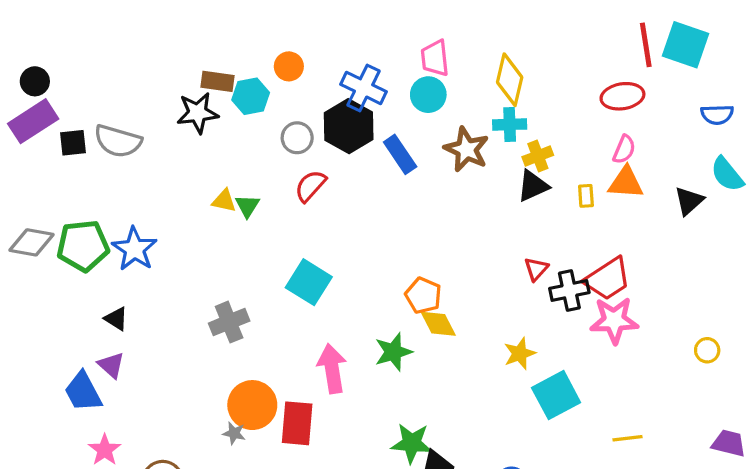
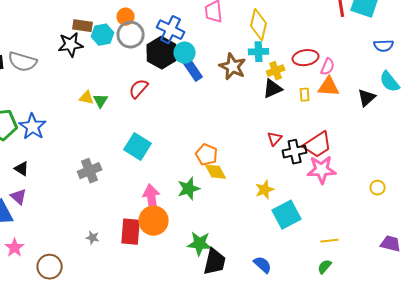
cyan circle: (428, 95) -> (185, 53), moved
red ellipse: (622, 96) -> (306, 58), moved
gray circle: (297, 138) -> (131, 35), moved, size x1.4
orange circle: (252, 405) -> (154, 221), moved

